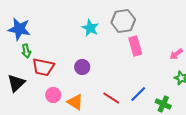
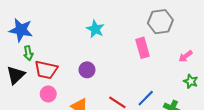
gray hexagon: (123, 21) -> (160, 22), moved
black triangle: (16, 83) -> (16, 75), moved
pink circle: (53, 95) -> (48, 94), moved

